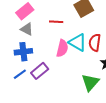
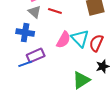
red line: (56, 22) -> (55, 11), moved
blue line: (20, 74) -> (25, 64), moved

